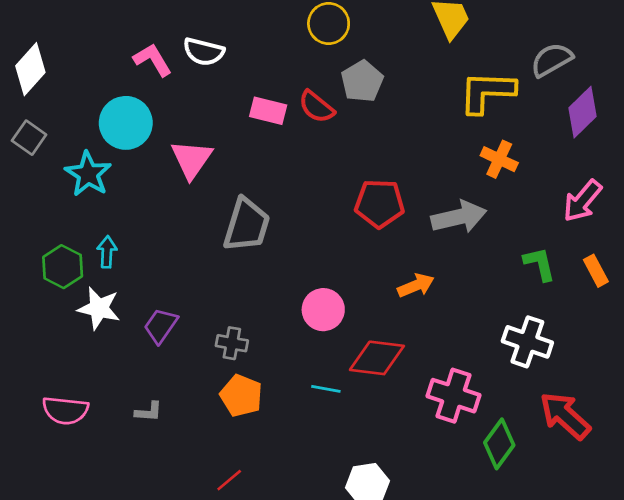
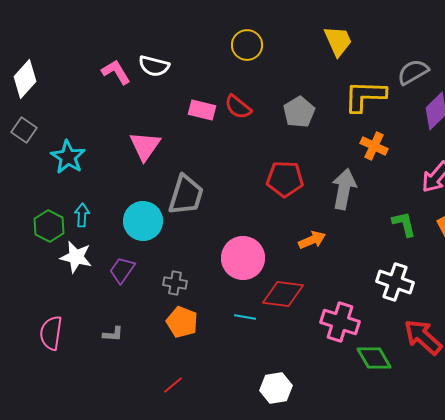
gray pentagon: (362, 81) -> (299, 112), moved
cyan circle: (126, 123) -> (143, 221), moved
gray arrow: (459, 217) -> (344, 189), turned -66
pink circle: (323, 310) -> (243, 258), size x1.4
pink semicircle: (65, 410) -> (51, 333), turned 92
green diamond: (499, 444) -> (374, 358), turned -66

